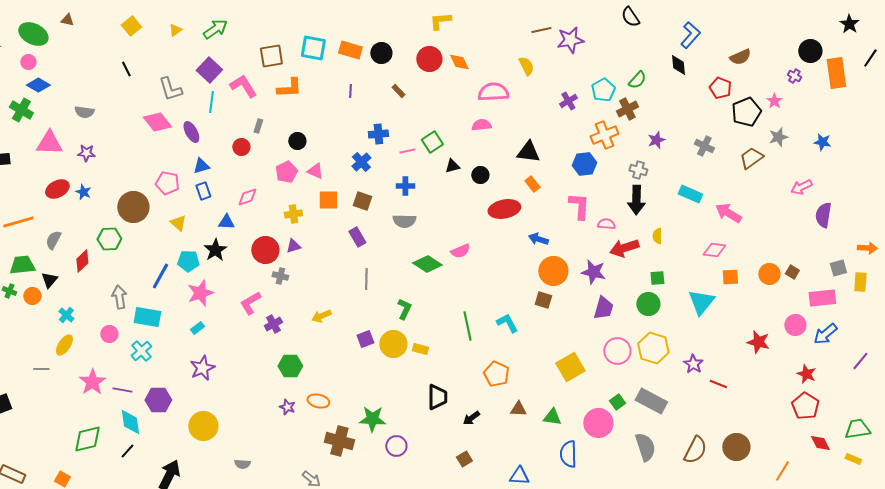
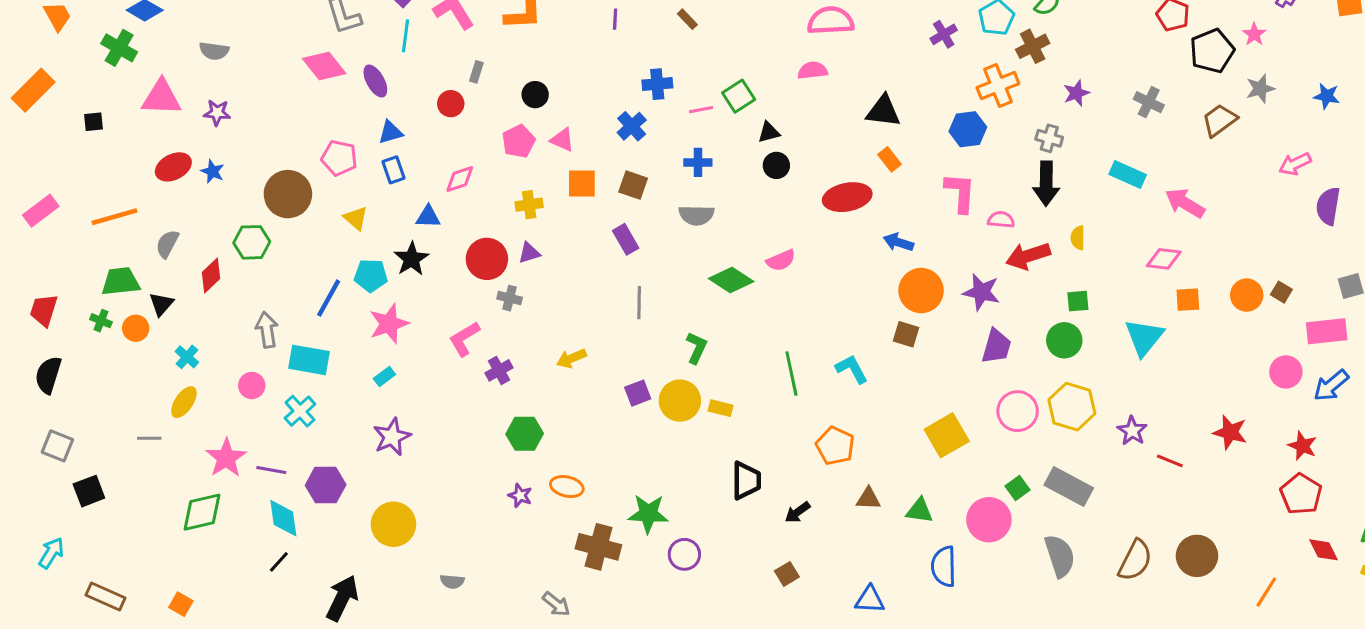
black circle: (480, 175) -> (776, 165), moved
red star: (758, 342) -> (1230, 432), moved
green diamond: (87, 439) -> (202, 512), moved

